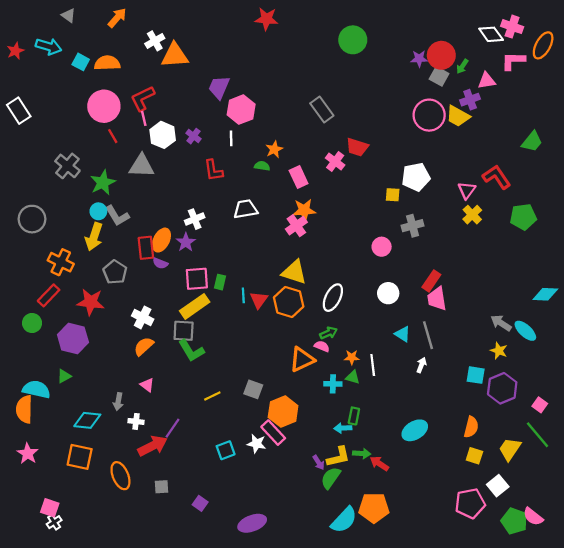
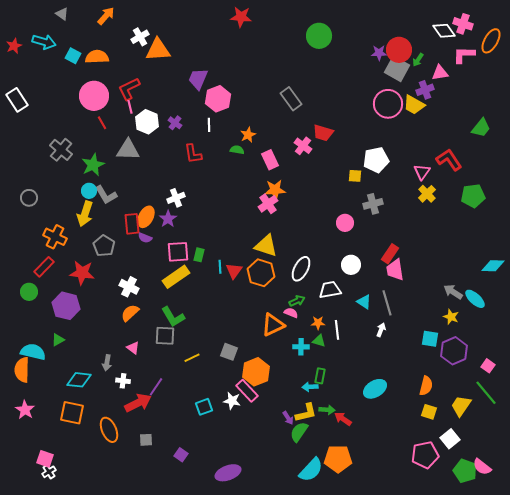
gray square: (439, 76) -> (397, 69), size x1.4
white trapezoid: (245, 209) -> (330, 290), moved
gray circle: (32, 219) -> (29, 198), size x0.7
gray square: (184, 331) -> (165, 336), moved

